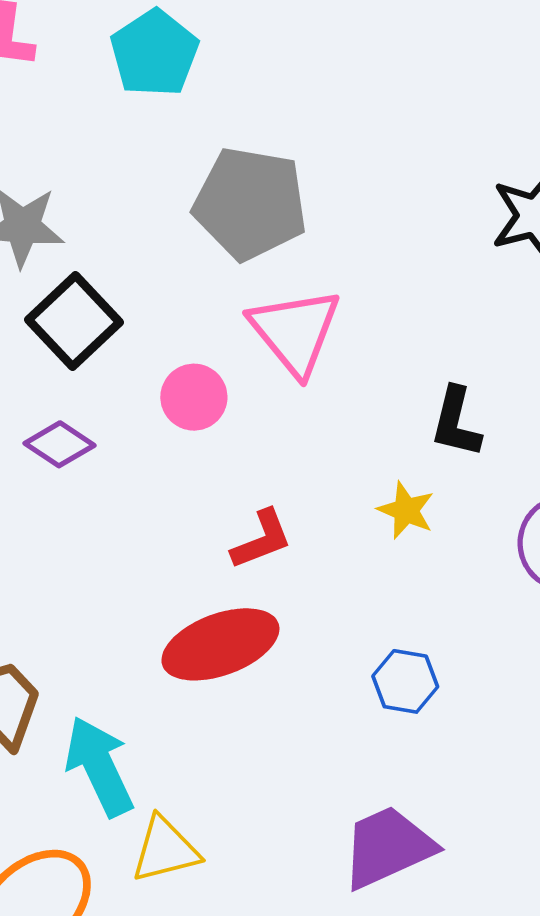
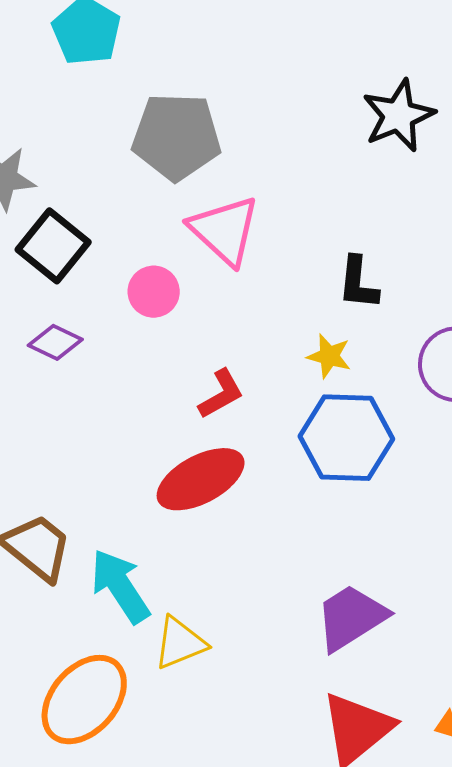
blue hexagon: (405, 681) -> (346, 438), moved, size x1.8

